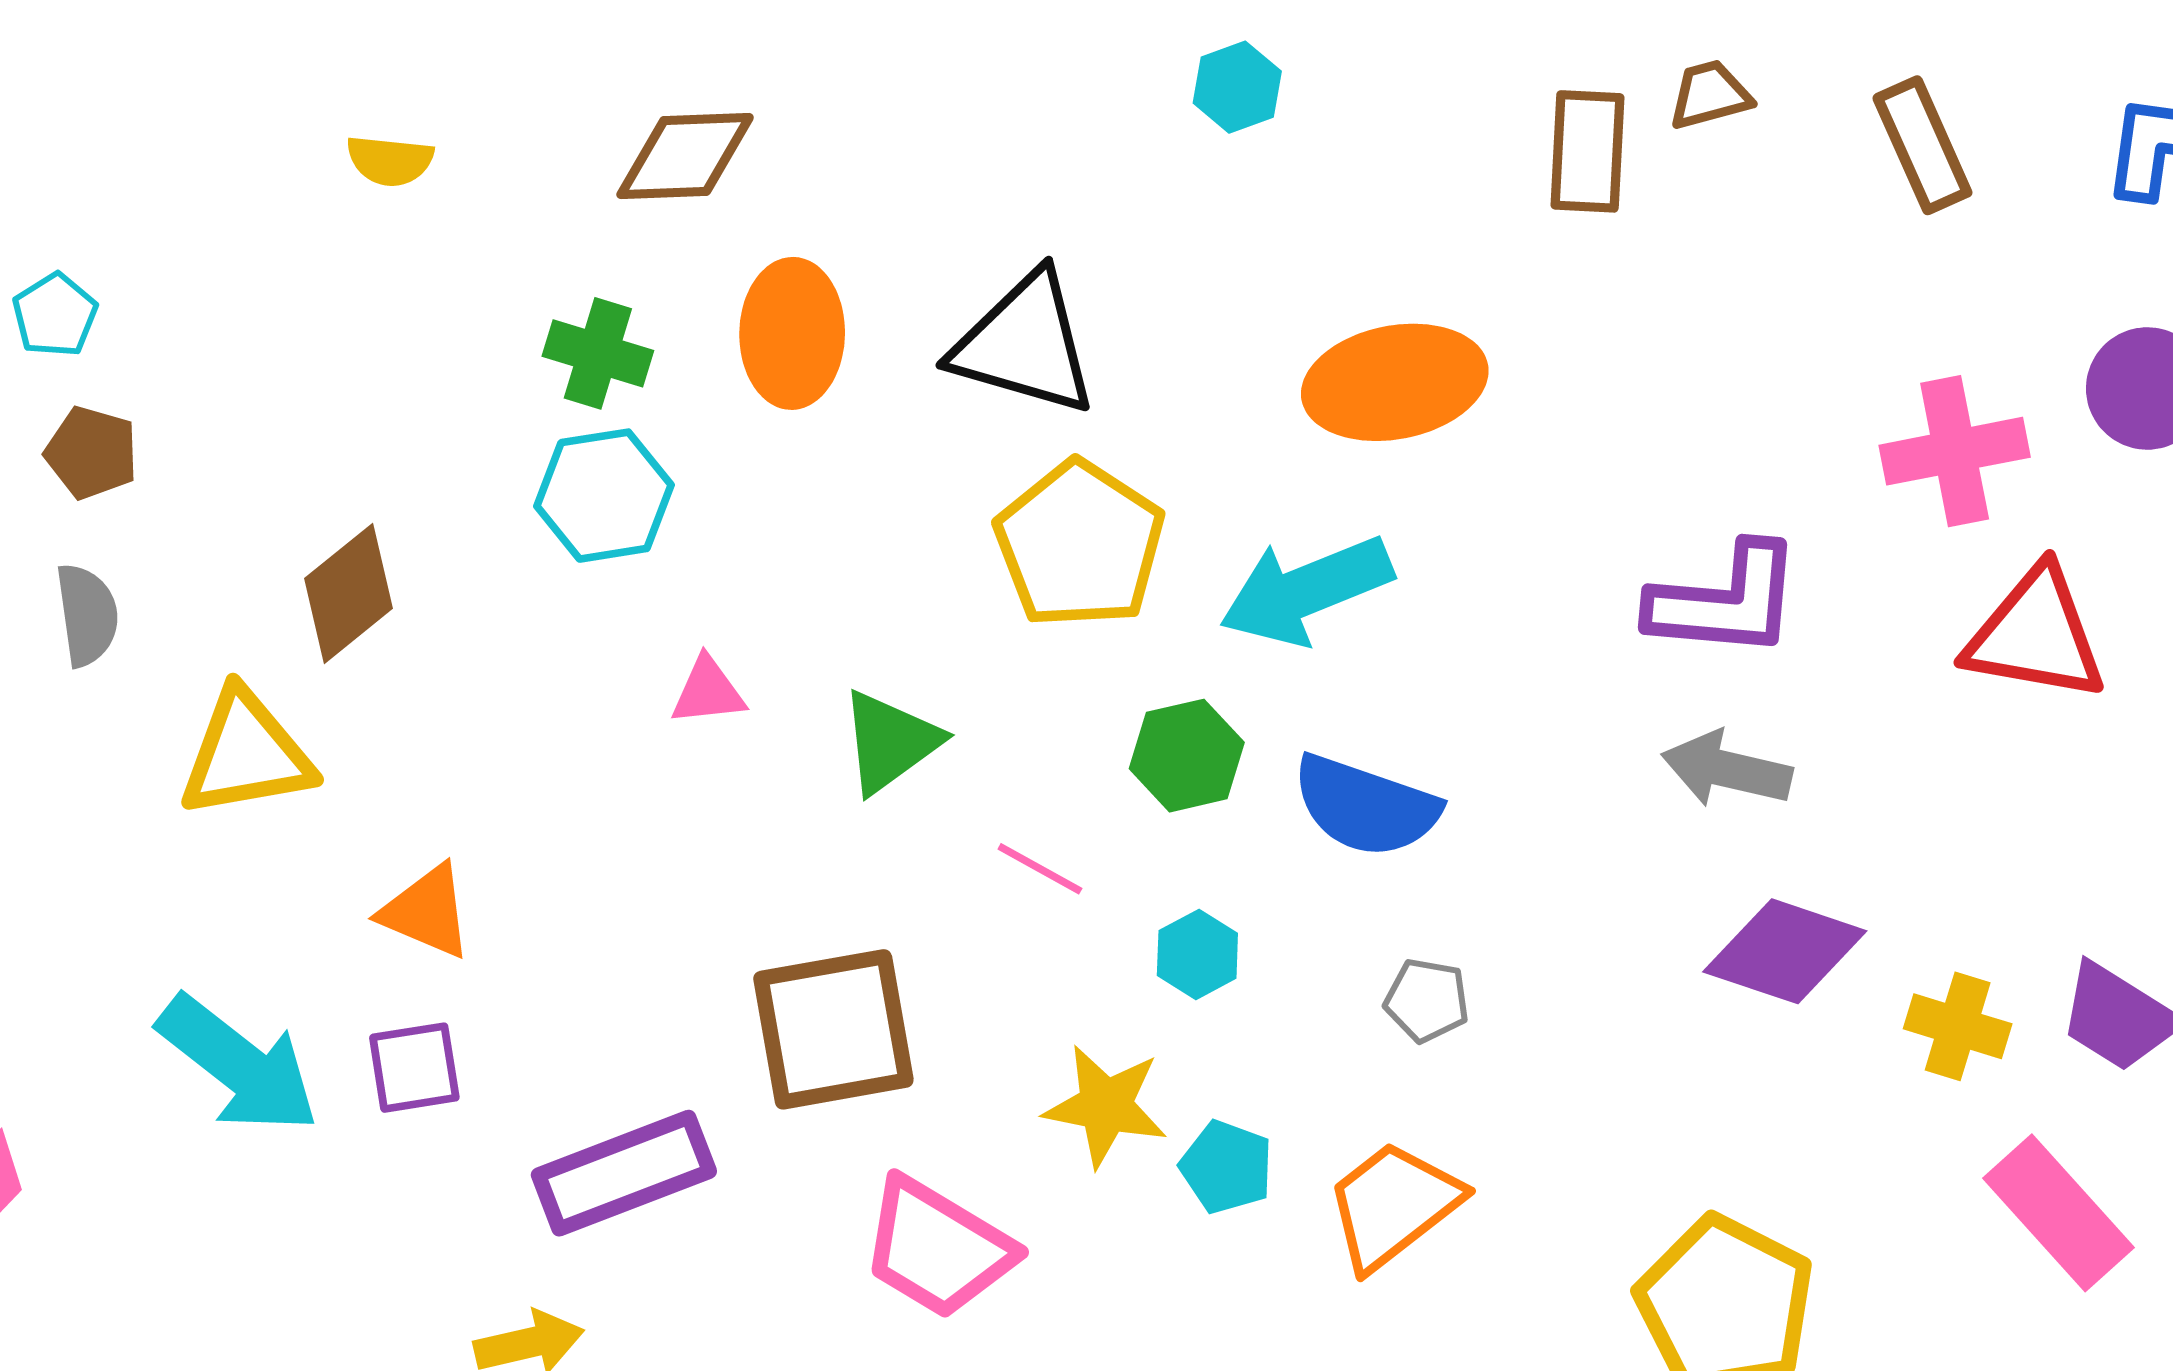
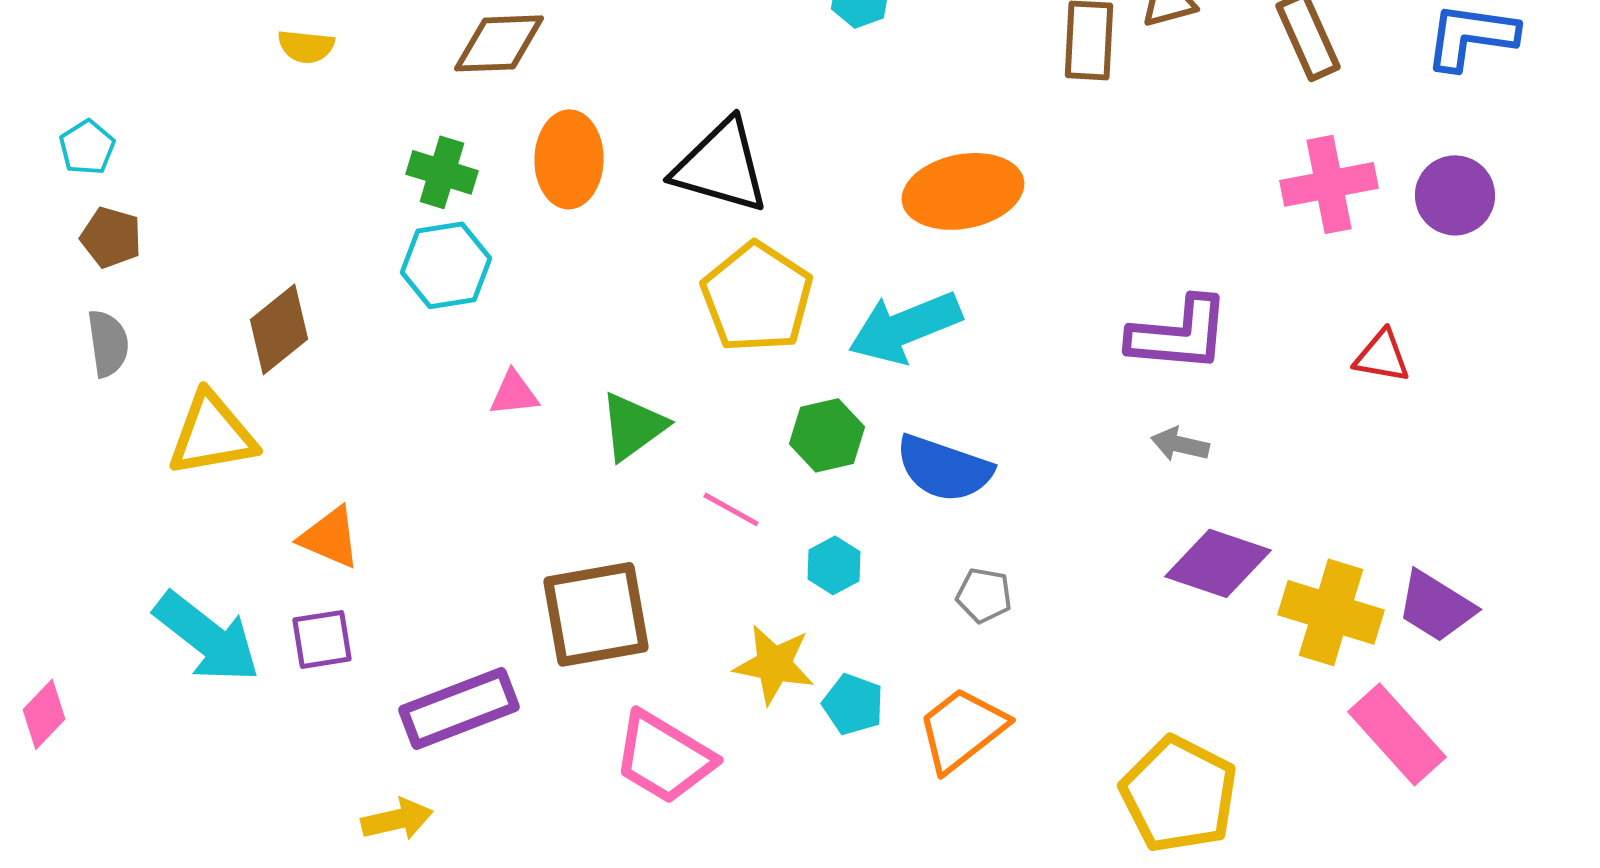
pink cross: (1955, 451) -> (1329, 184), moved
red triangle: (2036, 635) -> (1382, 356), size x0.6
gray arrow: (1727, 769) -> (1180, 444), size x0.7
yellow cross: (1958, 1026) -> (1331, 612), size x1.5

